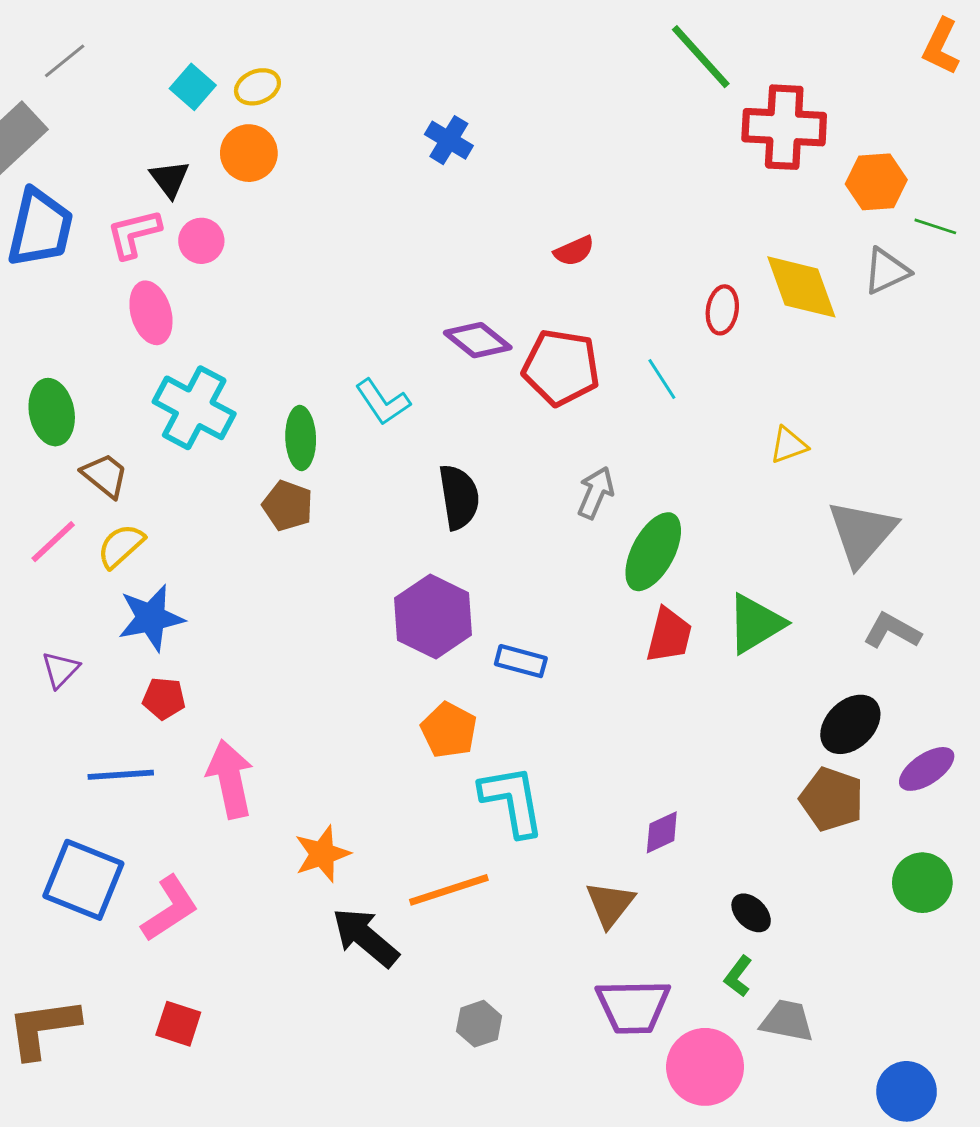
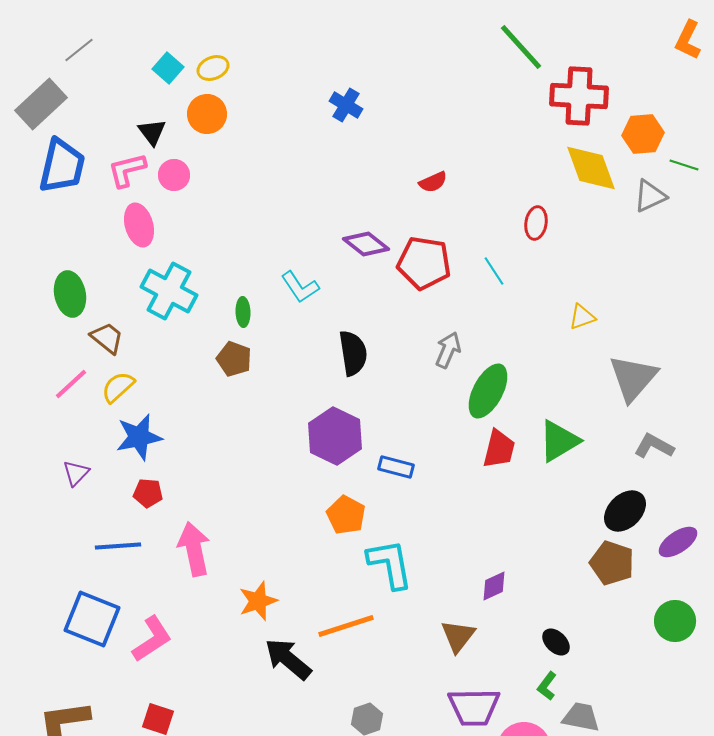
yellow diamond: (801, 287) -> (591, 168), moved
green ellipse: (301, 438) -> (243, 312), size x0.7

